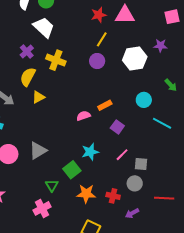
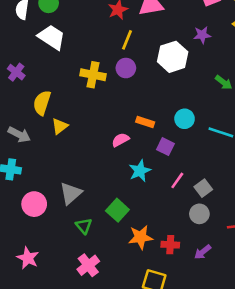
purple cross: (27, 51) -> (16, 72), moved
yellow cross: (56, 60) -> (93, 75), moved
cyan circle: (144, 100) -> (185, 119), moved
orange rectangle: (105, 105) -> (145, 122), turned 56
cyan star: (90, 152) -> (140, 171), moved
gray square: (141, 164) -> (203, 188), turned -32
green triangle: (52, 185) -> (84, 226), moved
red cross: (113, 196) -> (170, 245), moved

